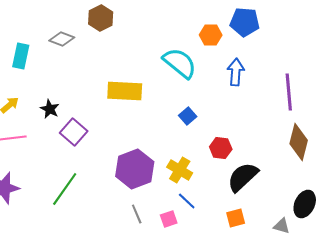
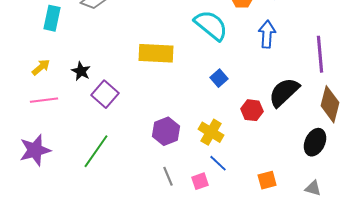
purple hexagon: (135, 169) -> (166, 131), size x0.7
black semicircle: (243, 177) -> (284, 92), moved
black ellipse: (305, 204) -> (315, 142), moved

